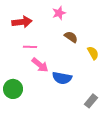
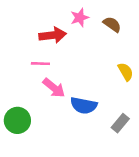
red arrow: (22, 22) -> (53, 35), moved
brown semicircle: (71, 37) -> (112, 24), moved
gray rectangle: (91, 101) -> (120, 123), moved

